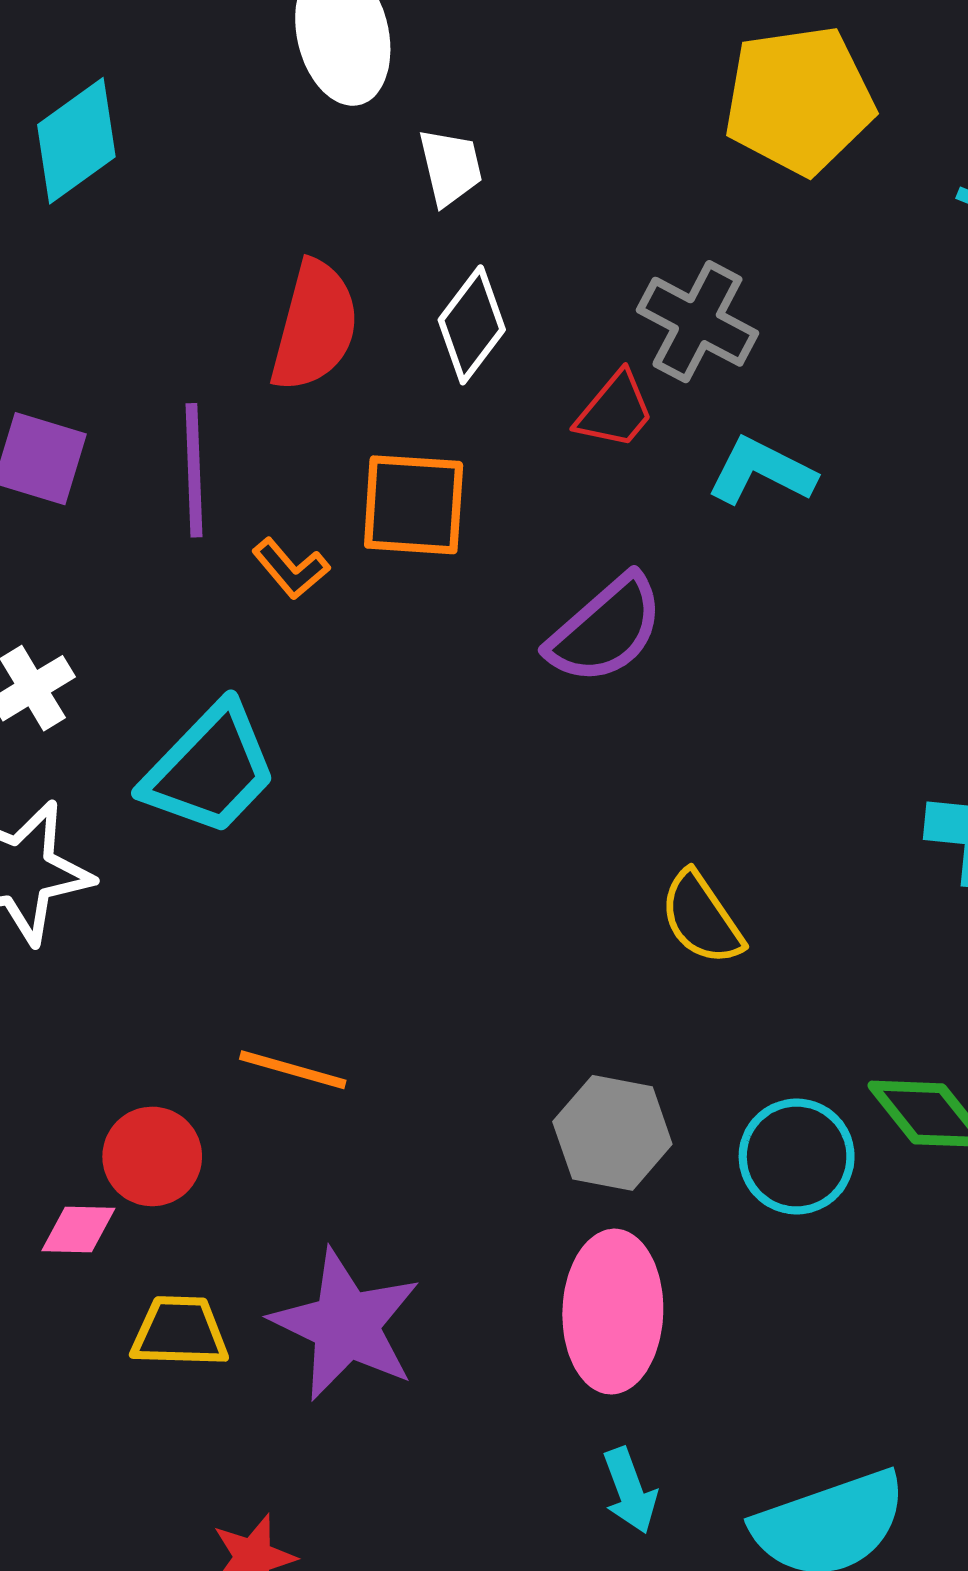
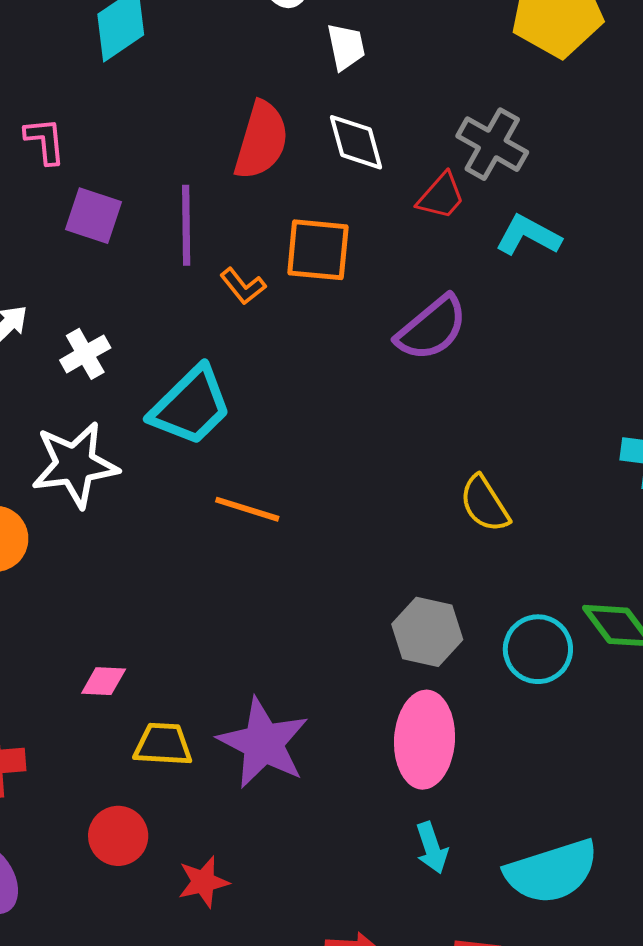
white diamond: (472, 325) -> (356, 142), turned -54
orange line: (293, 1070) -> (247, 509), moved
red circle: (152, 1156) -> (118, 836), moved

